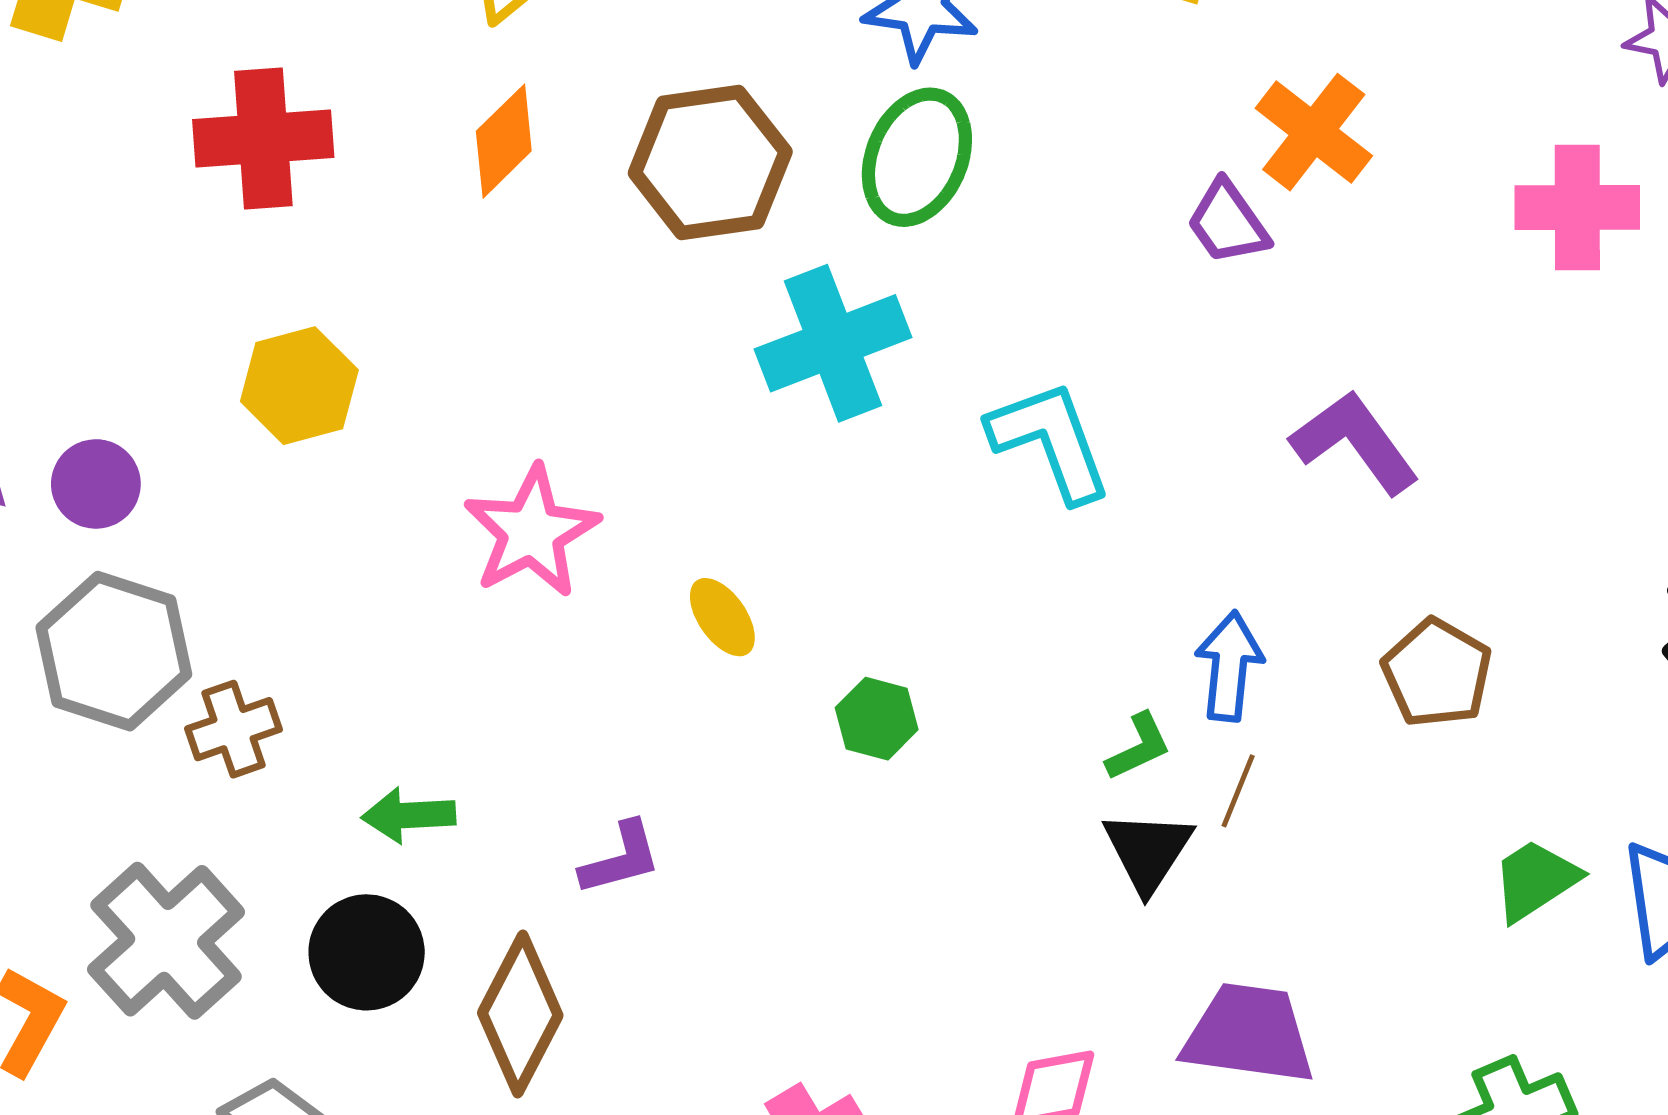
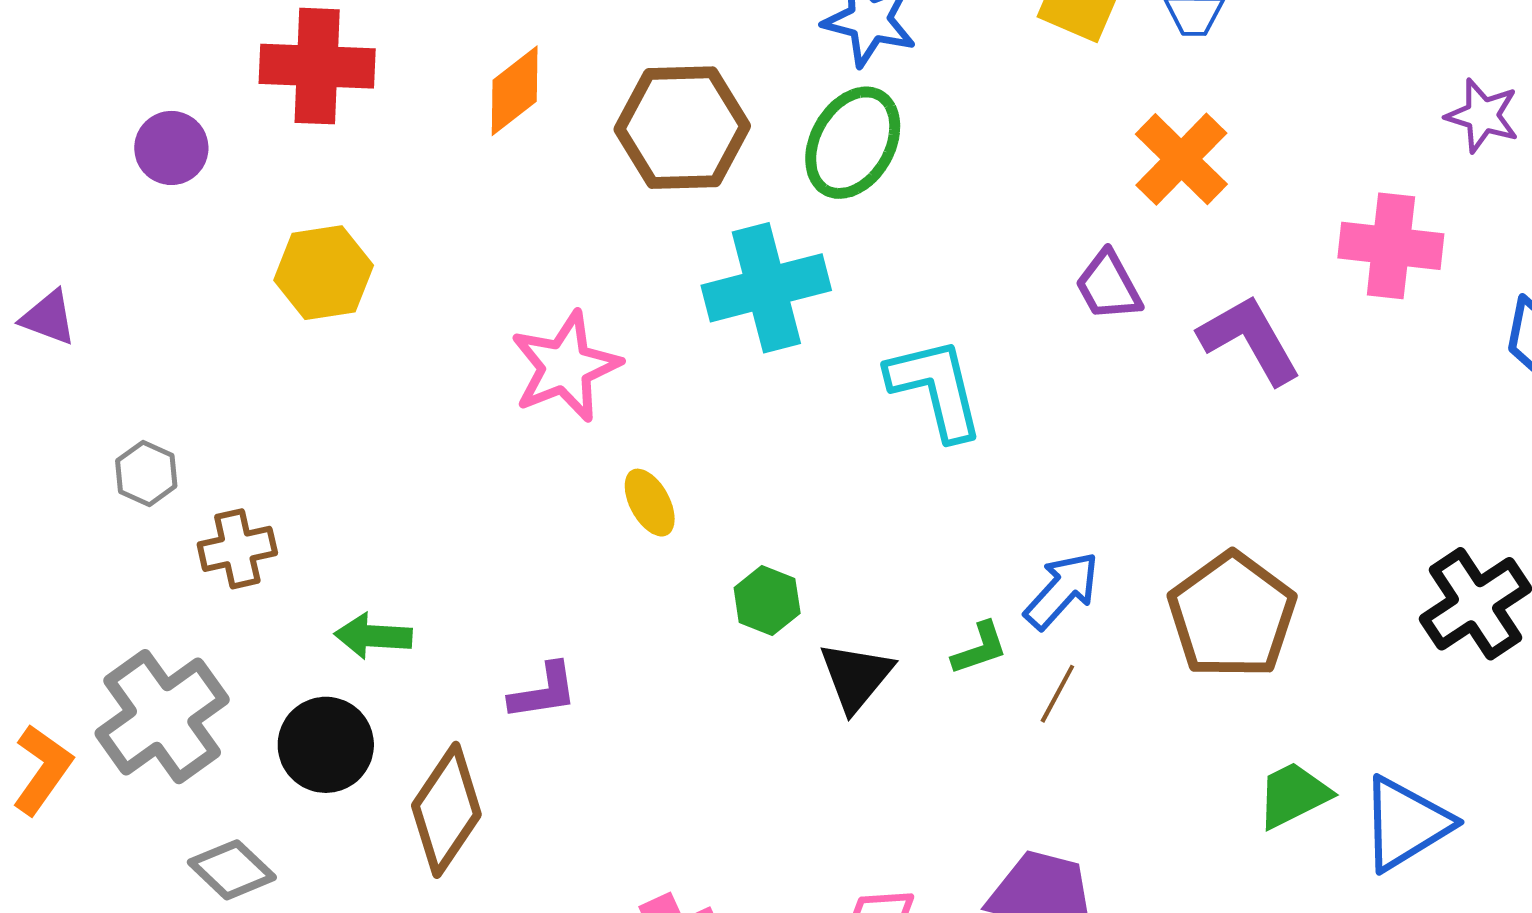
purple trapezoid: (1228, 223) -> (1108, 286), moved
purple L-shape: (1355, 442) -> (1250, 339), moved
purple circle: (96, 484) -> (171, 148), moved
pink star: (531, 532) -> (565, 367), moved
gray hexagon: (114, 651) -> (146, 473), size x0.5
blue arrow: (1229, 666) -> (1062, 590), turned 30
brown pentagon: (1437, 673) -> (1232, 615), size x1.4
black triangle: (1148, 851) -> (856, 677), moved

